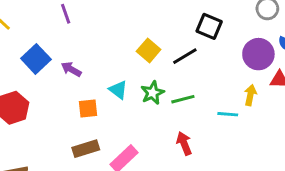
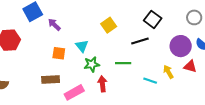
black line: (185, 56) -> (140, 41), moved
green star: (153, 93) -> (92, 64), moved
yellow arrow: (250, 95) -> (168, 72), turned -56
red arrow: (184, 143) -> (102, 84), moved

